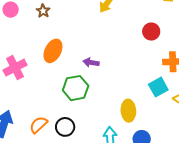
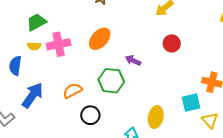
red circle: (151, 32) -> (172, 43), moved
orange semicircle: (38, 125) -> (73, 91), moved

